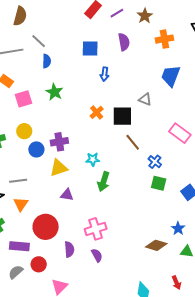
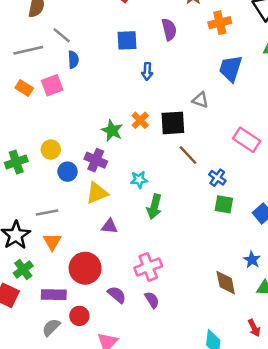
green star: (54, 92) -> (112, 131), moved
pink square: (24, 99) -> (52, 85), moved
purple cross: (59, 142) -> (96, 160), turned 36
brown diamond: (156, 245) -> (226, 283), turned 65
purple semicircle: (69, 249) -> (117, 295), turned -42

